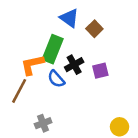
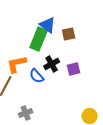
brown square: (94, 29) -> (69, 34), turned 32
green rectangle: (53, 49) -> (39, 39), moved

